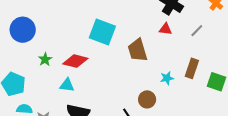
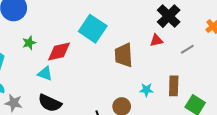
red triangle: (165, 29) -> (156, 40), turned -32
red diamond: (75, 61) -> (59, 51), turned -40
brown rectangle: (192, 68) -> (174, 86), turned -30

